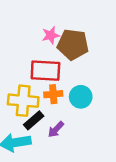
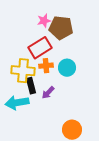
red rectangle: (45, 71) -> (40, 48), turned -35
black rectangle: (34, 120) -> (31, 86), turned -63

